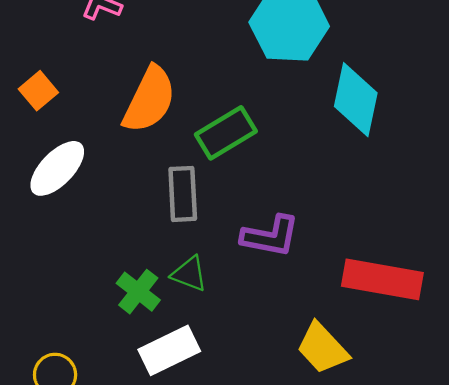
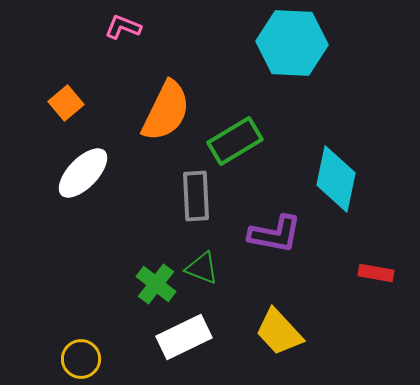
cyan diamond: (356, 100) -> (336, 179), moved
red rectangle: (382, 279) -> (376, 273), size x0.5
yellow trapezoid: (322, 348) -> (279, 332), moved

